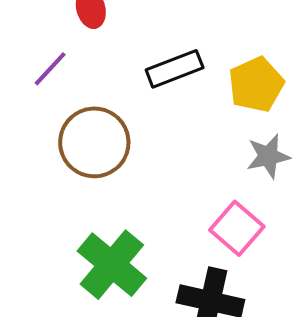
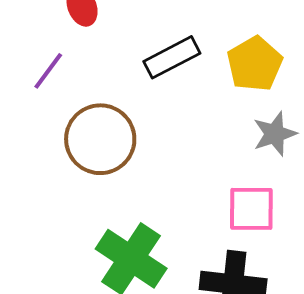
pink square: (237, 228) -> (251, 209), turned -34

